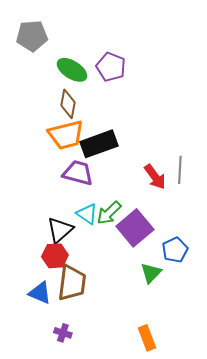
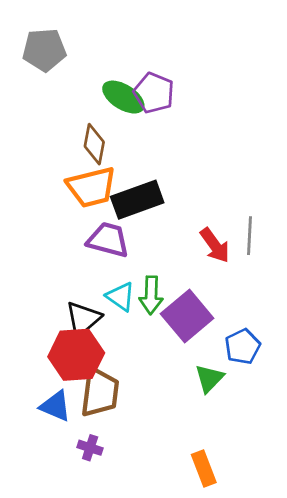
green ellipse: (72, 70) -> (123, 97), moved
green arrow: (109, 213) -> (151, 295), turned -44
red hexagon: (55, 256) -> (76, 355), size x1.5
purple cross: (63, 333) -> (90, 448), moved

